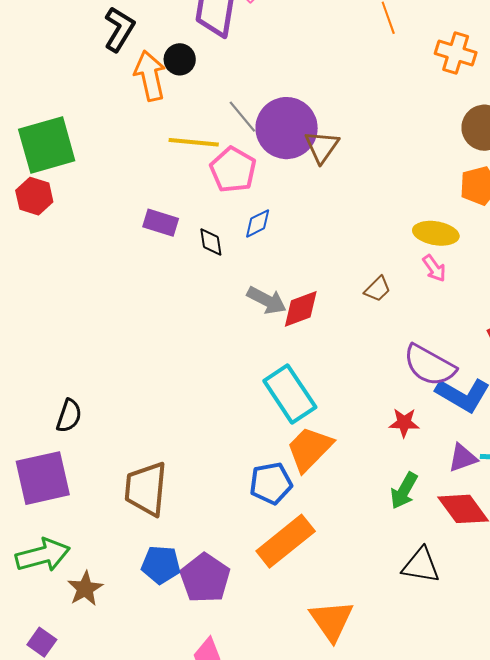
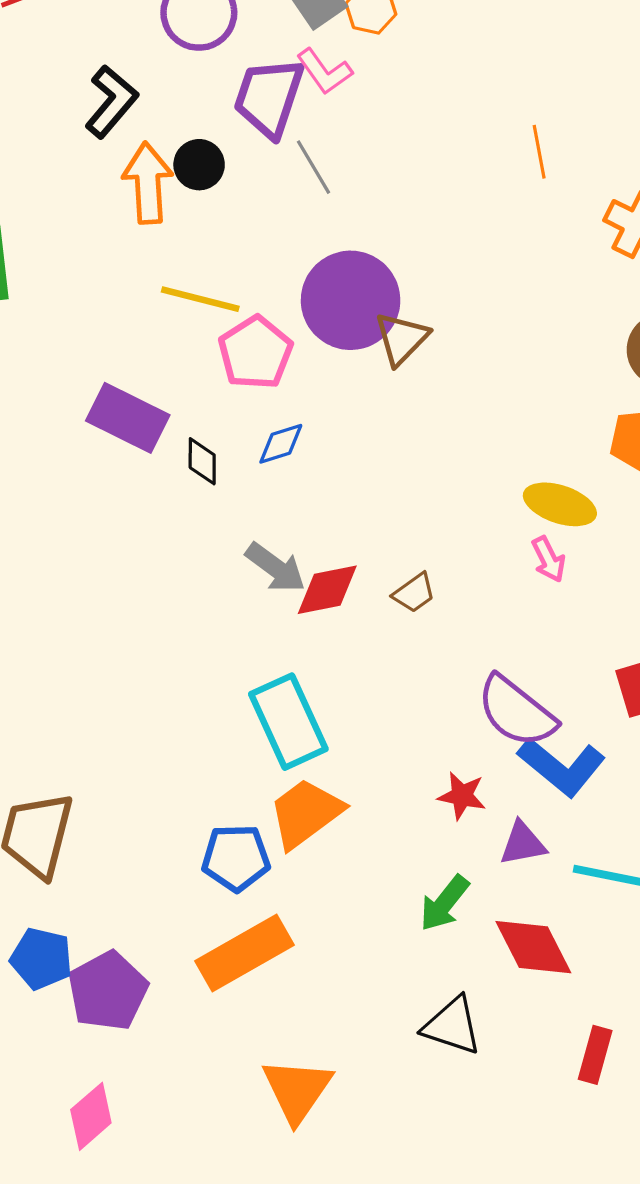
gray line: (242, 117) -> (314, 167), moved
purple rectangle: (161, 223) -> (128, 418), size x1.4
brown trapezoid: (377, 289) -> (414, 593), moved
purple triangle: (463, 458) -> (523, 844), moved

